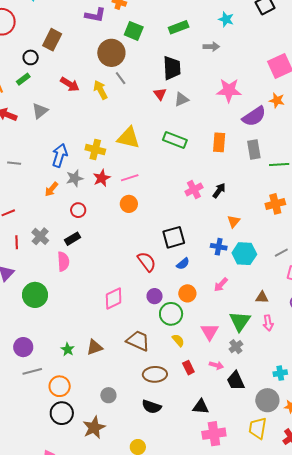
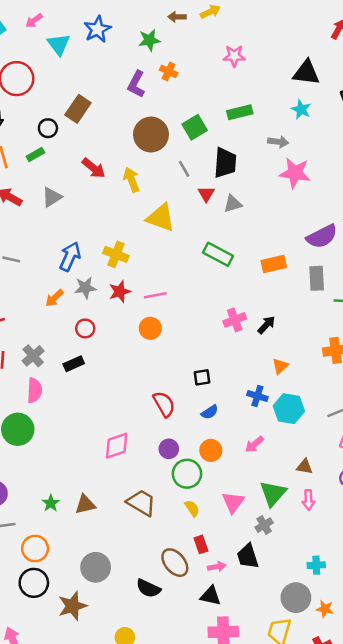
purple L-shape: (95, 15) -> (136, 84), turned 100
green square: (134, 31) -> (195, 127), moved, turned 30
gray line: (121, 78) -> (184, 169), moved
pink star: (229, 90) -> (295, 173), moved
yellow triangle: (128, 138) -> (161, 218), moved
orange rectangle: (219, 142) -> (274, 264), turned 66
black square: (174, 237) -> (202, 377), size x0.6
pink semicircle: (63, 261) -> (34, 390), moved
pink arrow: (216, 365) -> (217, 567), moved, turned -32
brown ellipse: (155, 374) -> (175, 563), moved, turned 45
black trapezoid: (236, 381) -> (248, 556), moved
gray circle: (108, 395) -> (96, 567), size x1.5

